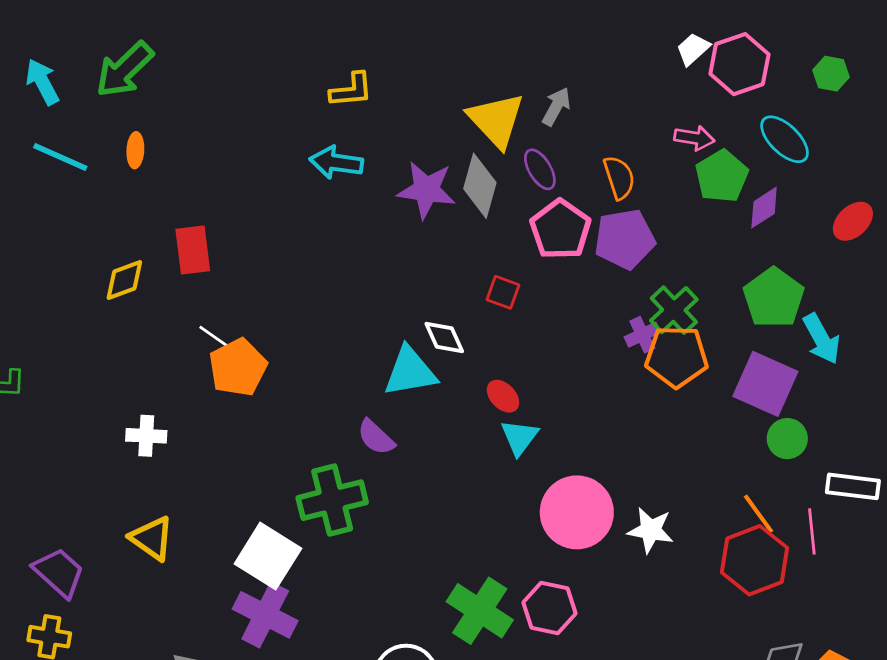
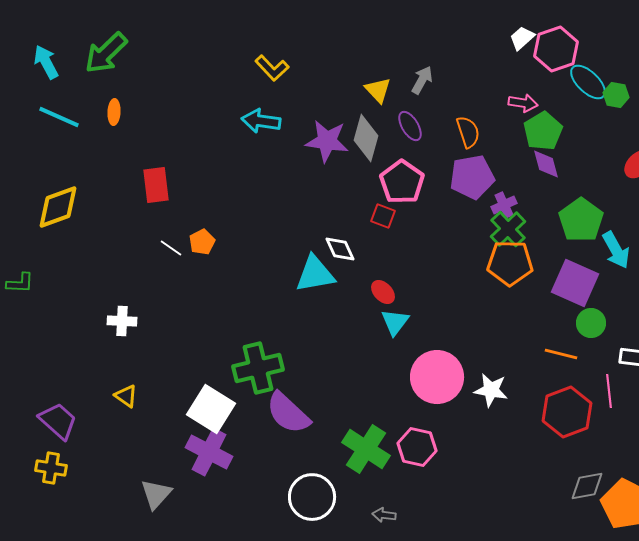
green hexagon: (831, 74) -> (616, 95), moved
yellow L-shape: (351, 90) -> (272, 68), turned 52
yellow triangle: (496, 120) -> (378, 90), size x0.6
cyan ellipse: (785, 139) -> (588, 82), moved
purple diamond: (764, 208) -> (546, 164), moved, turned -72
pink pentagon: (560, 229) -> (402, 182), moved
yellow diamond: (124, 280) -> (58, 207), moved, size x1.4
purple cross: (642, 335) -> (504, 205), moved
orange pentagon: (238, 367) -> (202, 242), moved, size x0.6
purple semicircle: (376, 437) -> (288, 413), moved, size x1.6
orange line: (759, 514) -> (561, 354), moved, turned -40
yellow triangle: (152, 538) -> (126, 396), size x0.7

